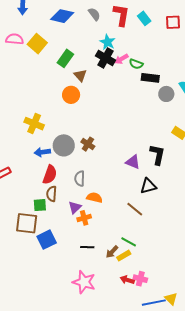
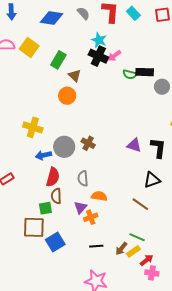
green semicircle: (136, 64) -> (130, 74), moved
purple triangle: (133, 162) -> (134, 145), moved
red arrow: (127, 280) -> (147, 260), moved, turned 128

